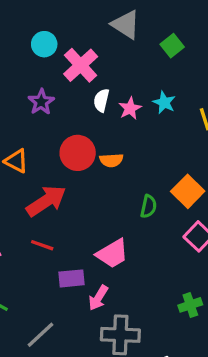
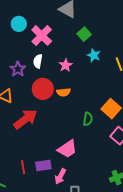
green square: (172, 46) -> (84, 34), moved
white semicircle: (101, 100) -> (38, 61), moved
purple star: (41, 102) -> (18, 69), moved
pink star: (130, 108) -> (66, 65), moved
red line: (42, 245) -> (23, 167), moved, turned 64

